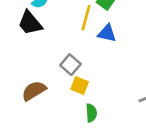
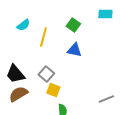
yellow line: (86, 18) -> (43, 37), moved
black trapezoid: (30, 23) -> (15, 74), moved

